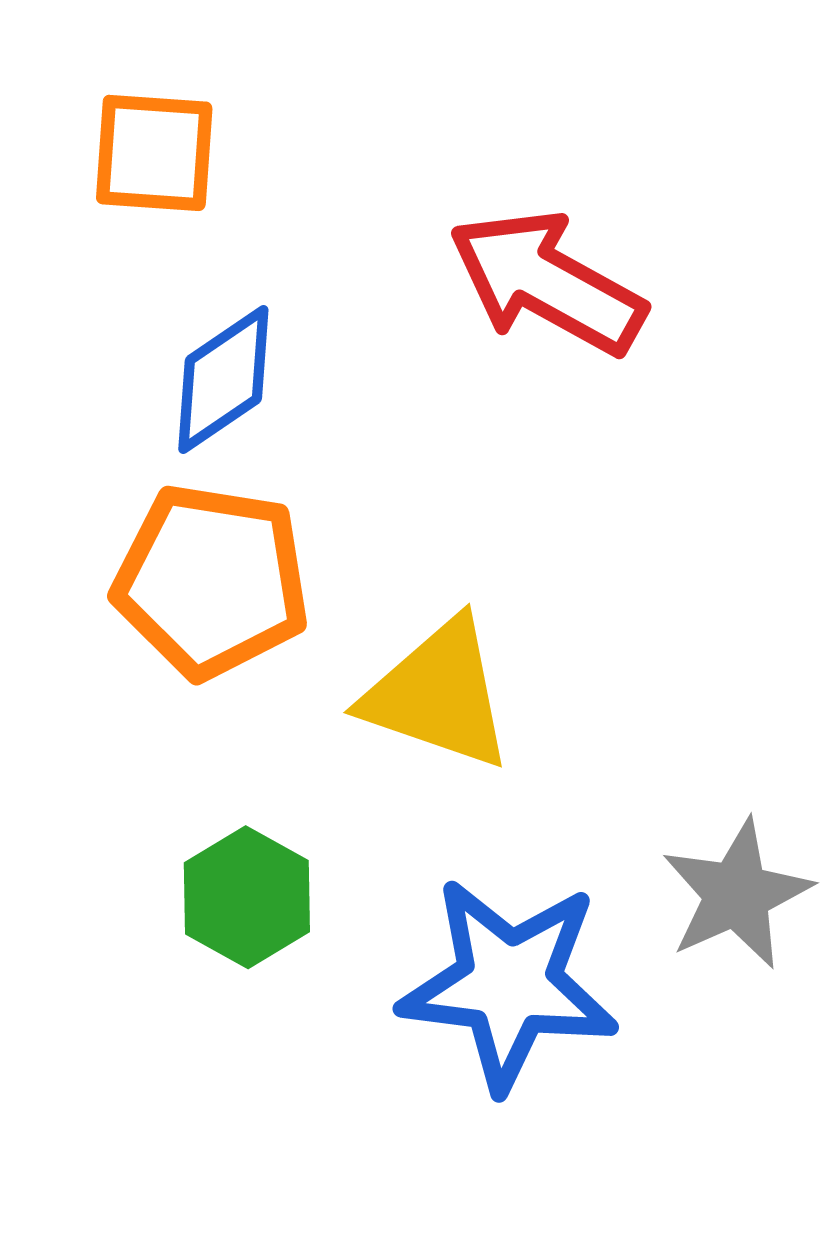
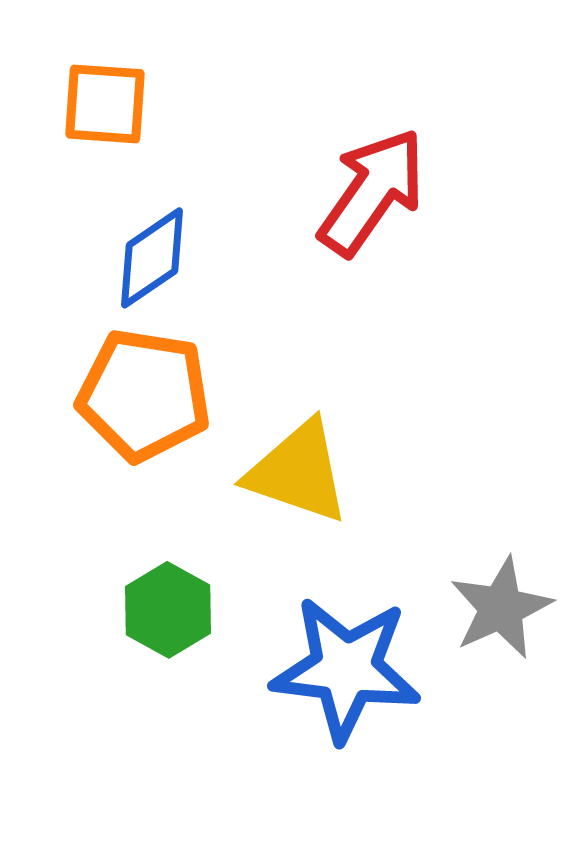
red arrow: (547, 282) -> (372, 192), turned 96

